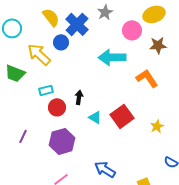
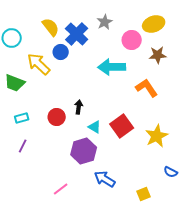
cyan rectangle: (46, 90) -> (22, 118), moved
yellow star: (157, 126) -> (157, 136), size x1.6
purple hexagon: (62, 141) -> (84, 151), moved

